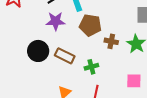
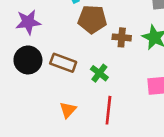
purple star: (56, 21) -> (28, 22), moved
green cross: (91, 67) -> (99, 73), turned -32

